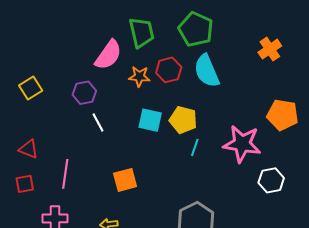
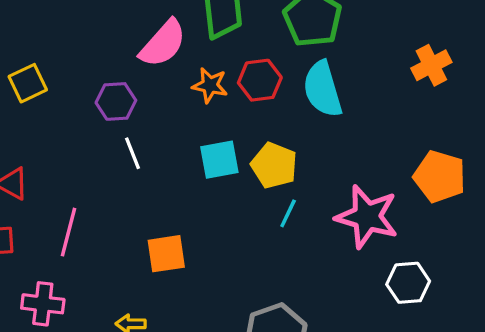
cyan square: (150, 120) -> (219, 160), turned -30

